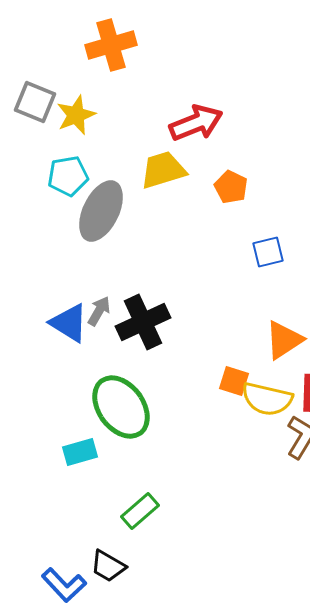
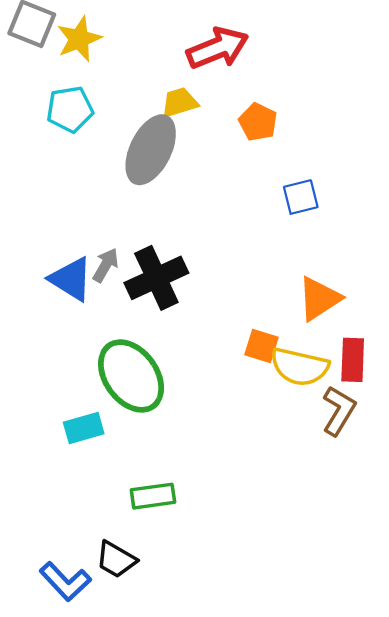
yellow trapezoid: (163, 170) -> (180, 102), size x0.7
gray ellipse: (101, 211) -> (151, 150), moved
green rectangle: (140, 511) -> (153, 496), turned 33

